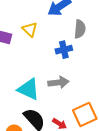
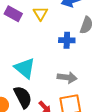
gray arrow: (58, 82) -> (67, 77), moved

